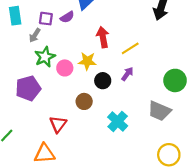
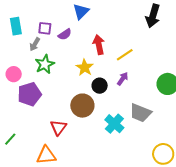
purple semicircle: (67, 17) -> (65, 34), moved
yellow star: (87, 61) -> (85, 68), turned 30
pink circle: (65, 68) -> (14, 74), moved
brown circle: (84, 101) -> (82, 106), size x1.5
gray trapezoid: (159, 111) -> (140, 113), moved

